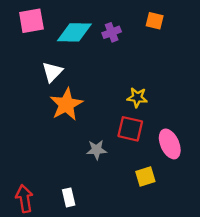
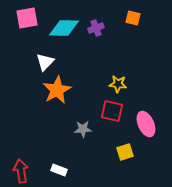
white rectangle: (69, 197) -> (59, 170), turned -56

